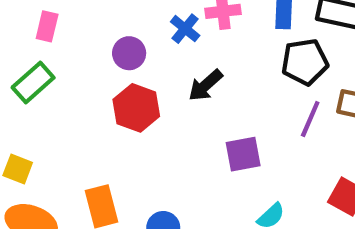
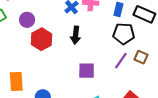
purple circle: (129, 53) -> (27, 20), moved
black arrow: (206, 85) -> (76, 35), turned -54

